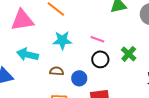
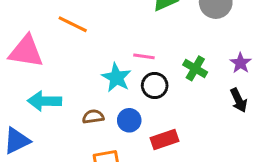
pink triangle: (22, 20) -> (26, 51), turned 30
cyan star: (62, 40) -> (116, 78), moved, turned -30

